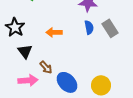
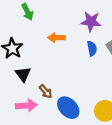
orange arrow: (54, 32) -> (56, 38), moved

